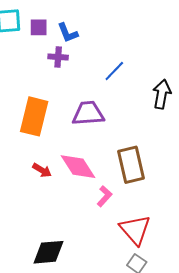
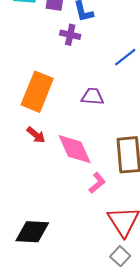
purple trapezoid: (88, 113) -> (92, 96), size x0.7
red arrow: (42, 170) -> (36, 135), moved

